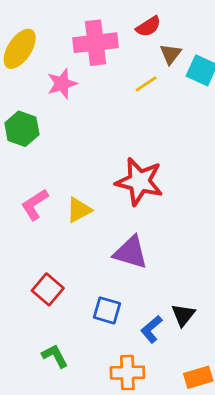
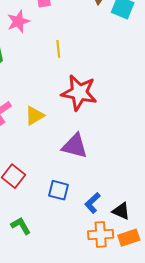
yellow line: (146, 84) -> (58, 49), moved, turned -60
black triangle: (183, 315) -> (121, 211), moved, turned -42
orange cross: (127, 373) -> (101, 234), moved

